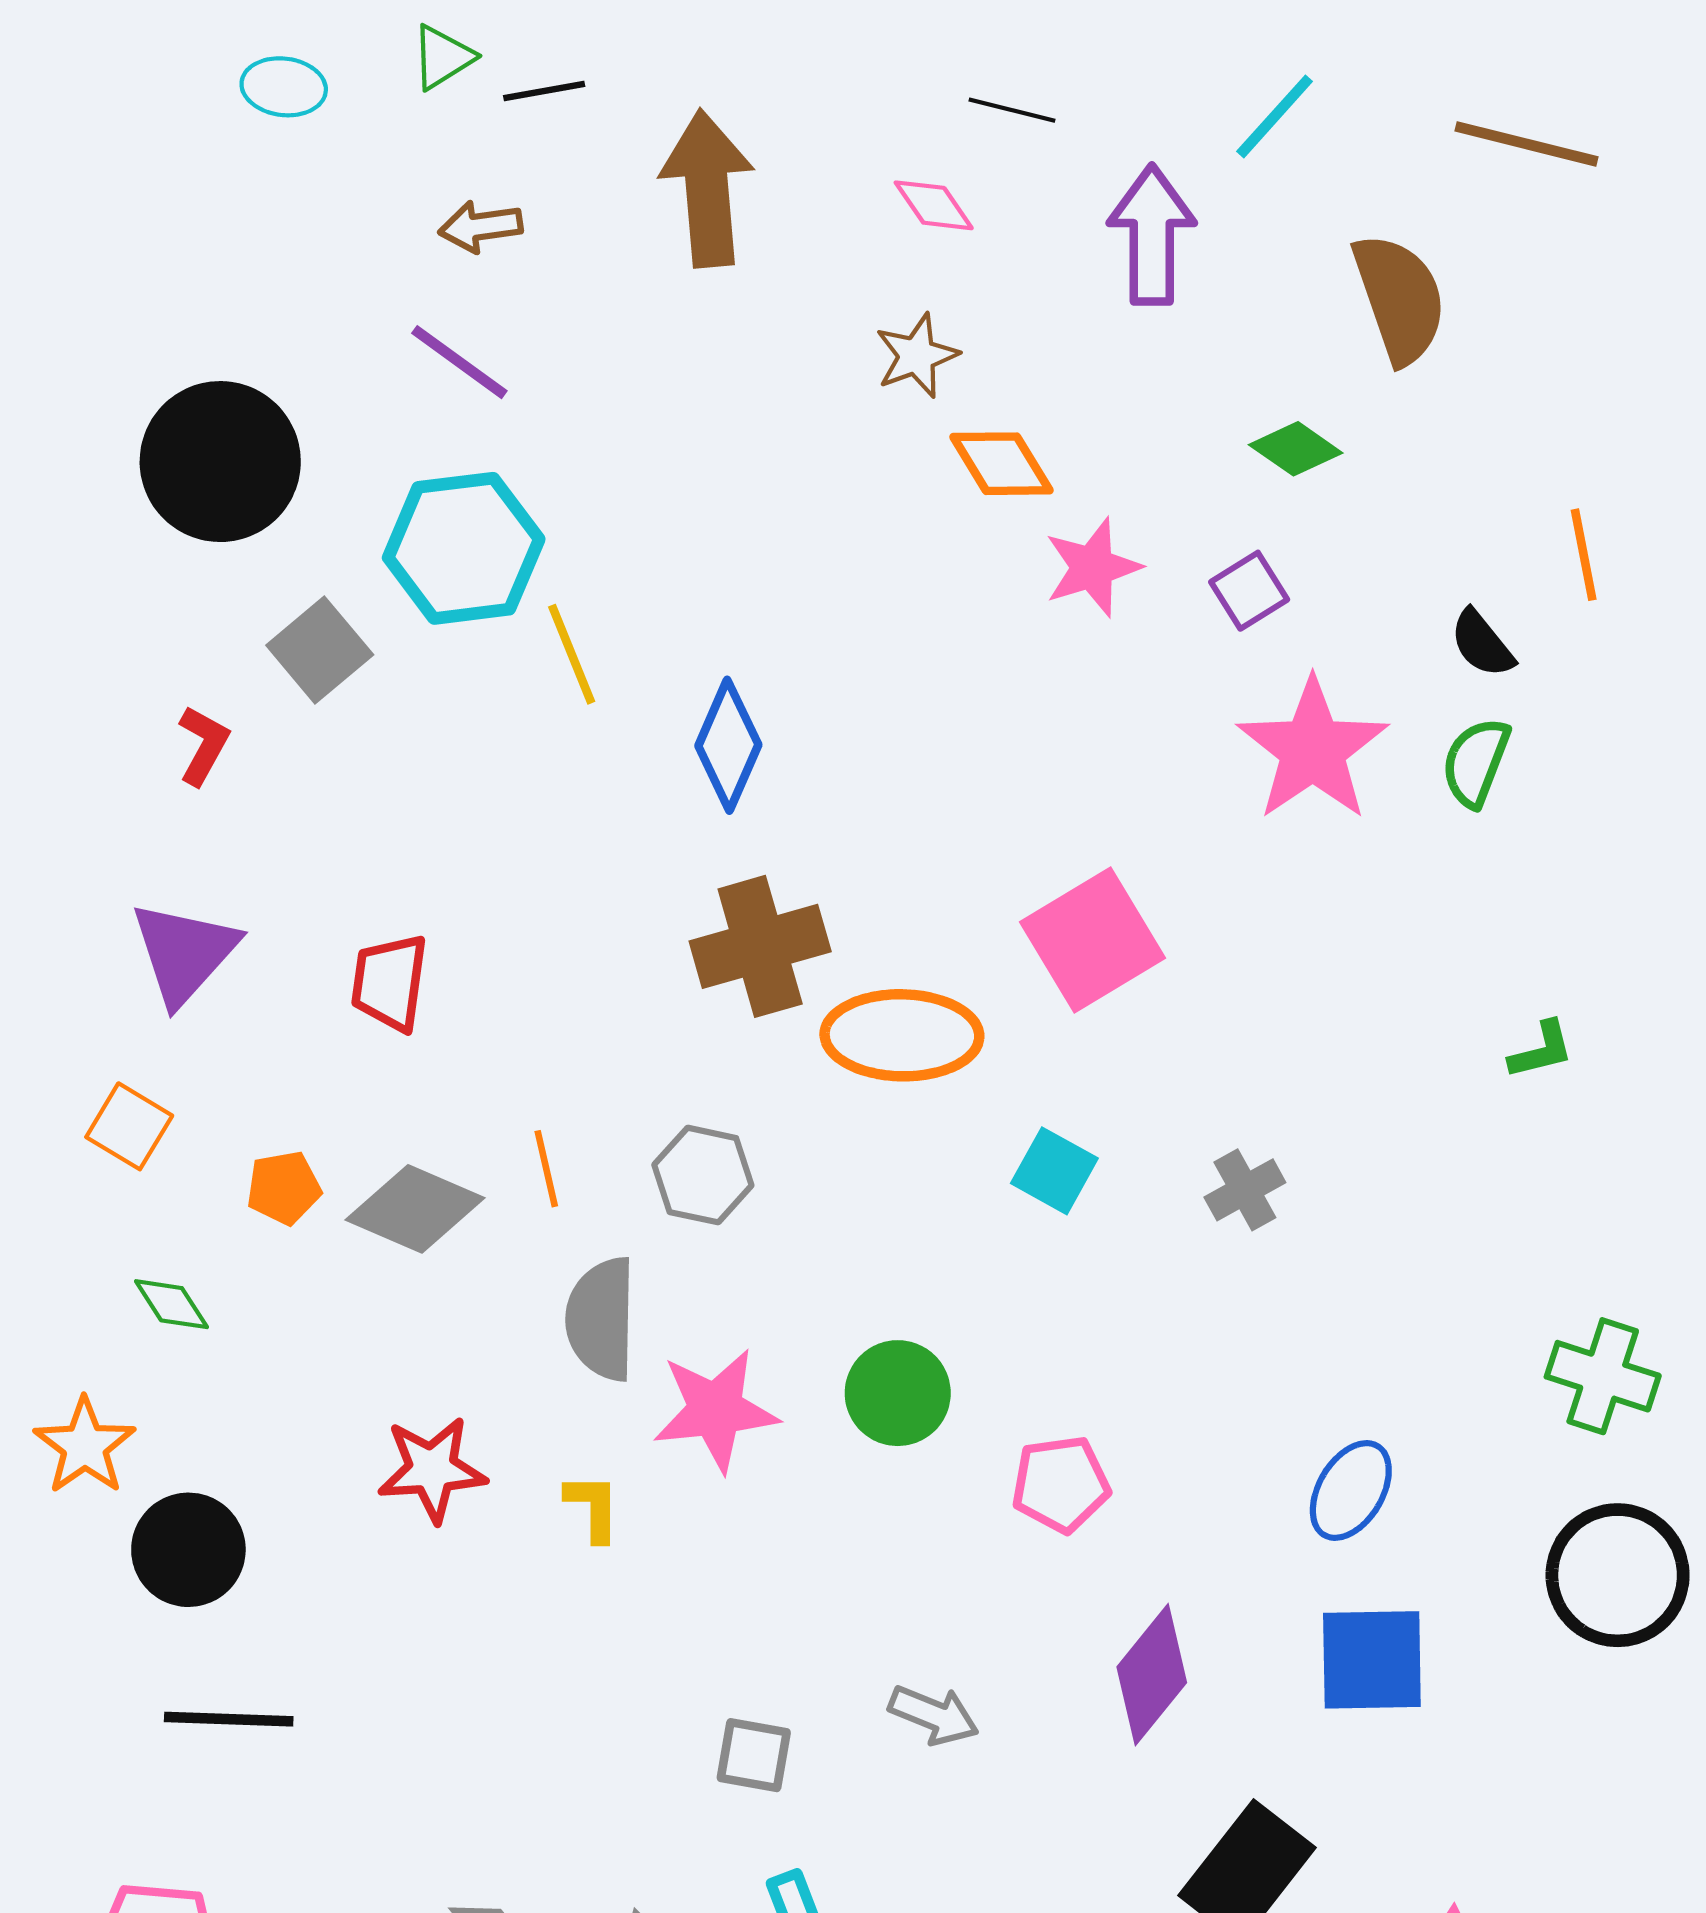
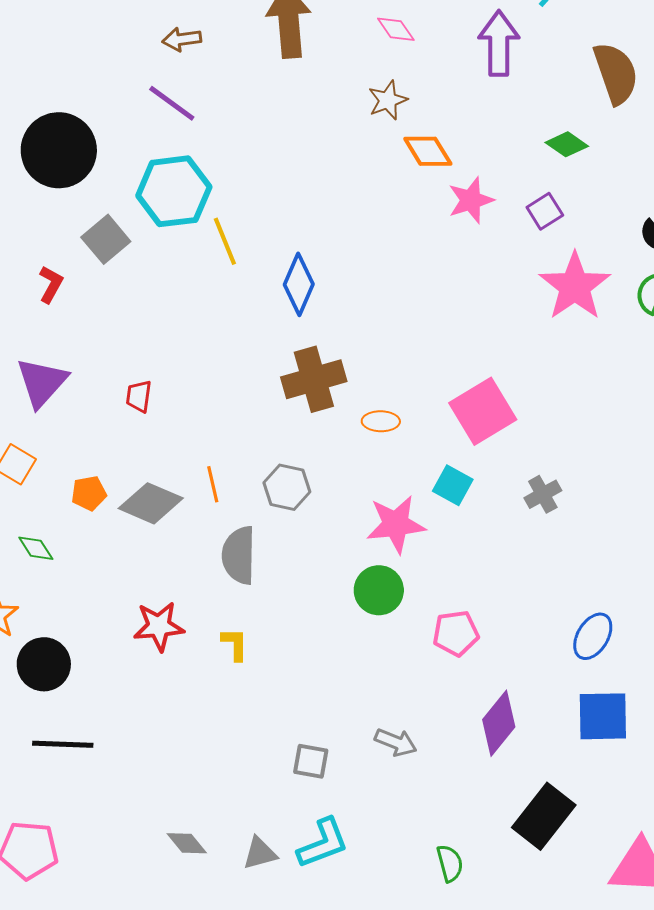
pink square: (1092, 940) -> (483, 411), moved
red trapezoid: (390, 982) -> (139, 396), size x0.7
orange ellipse: (902, 1035) -> (381, 421), size x0.5
pink star: (716, 1410) -> (396, 524), moved

